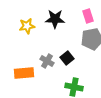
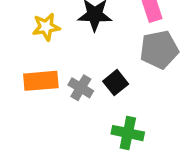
orange rectangle: (24, 73) -> (41, 81), moved

